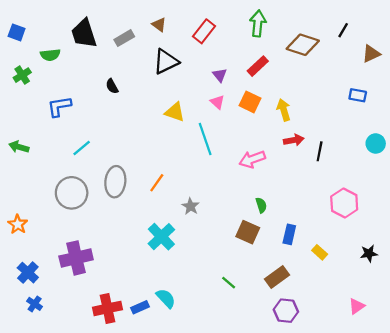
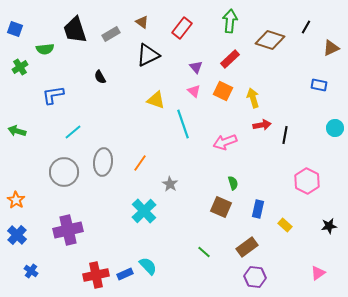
blue cross: (28, 273) -> (17, 235), moved

